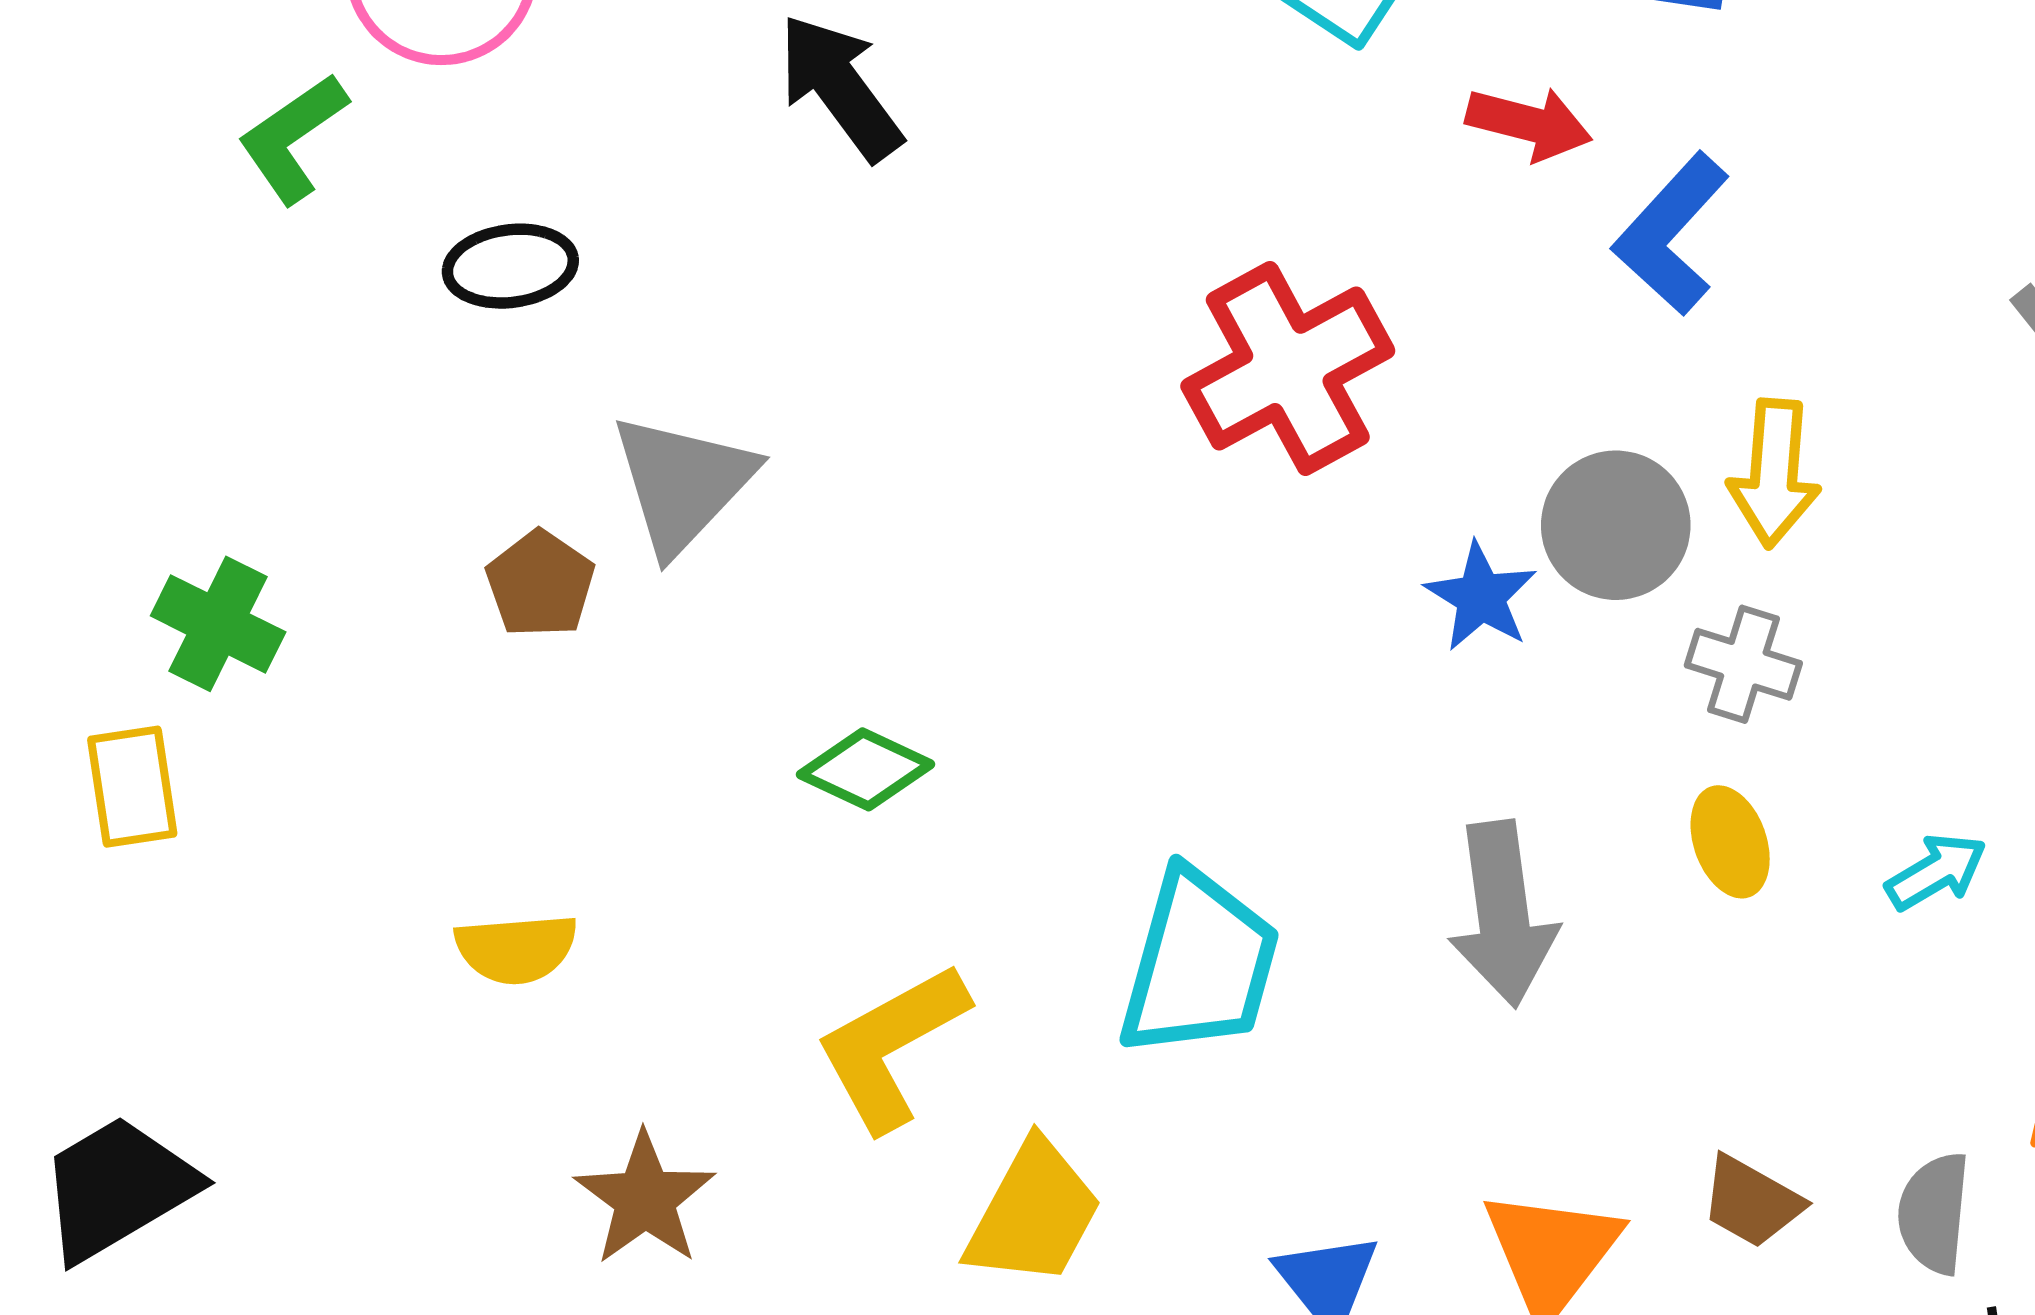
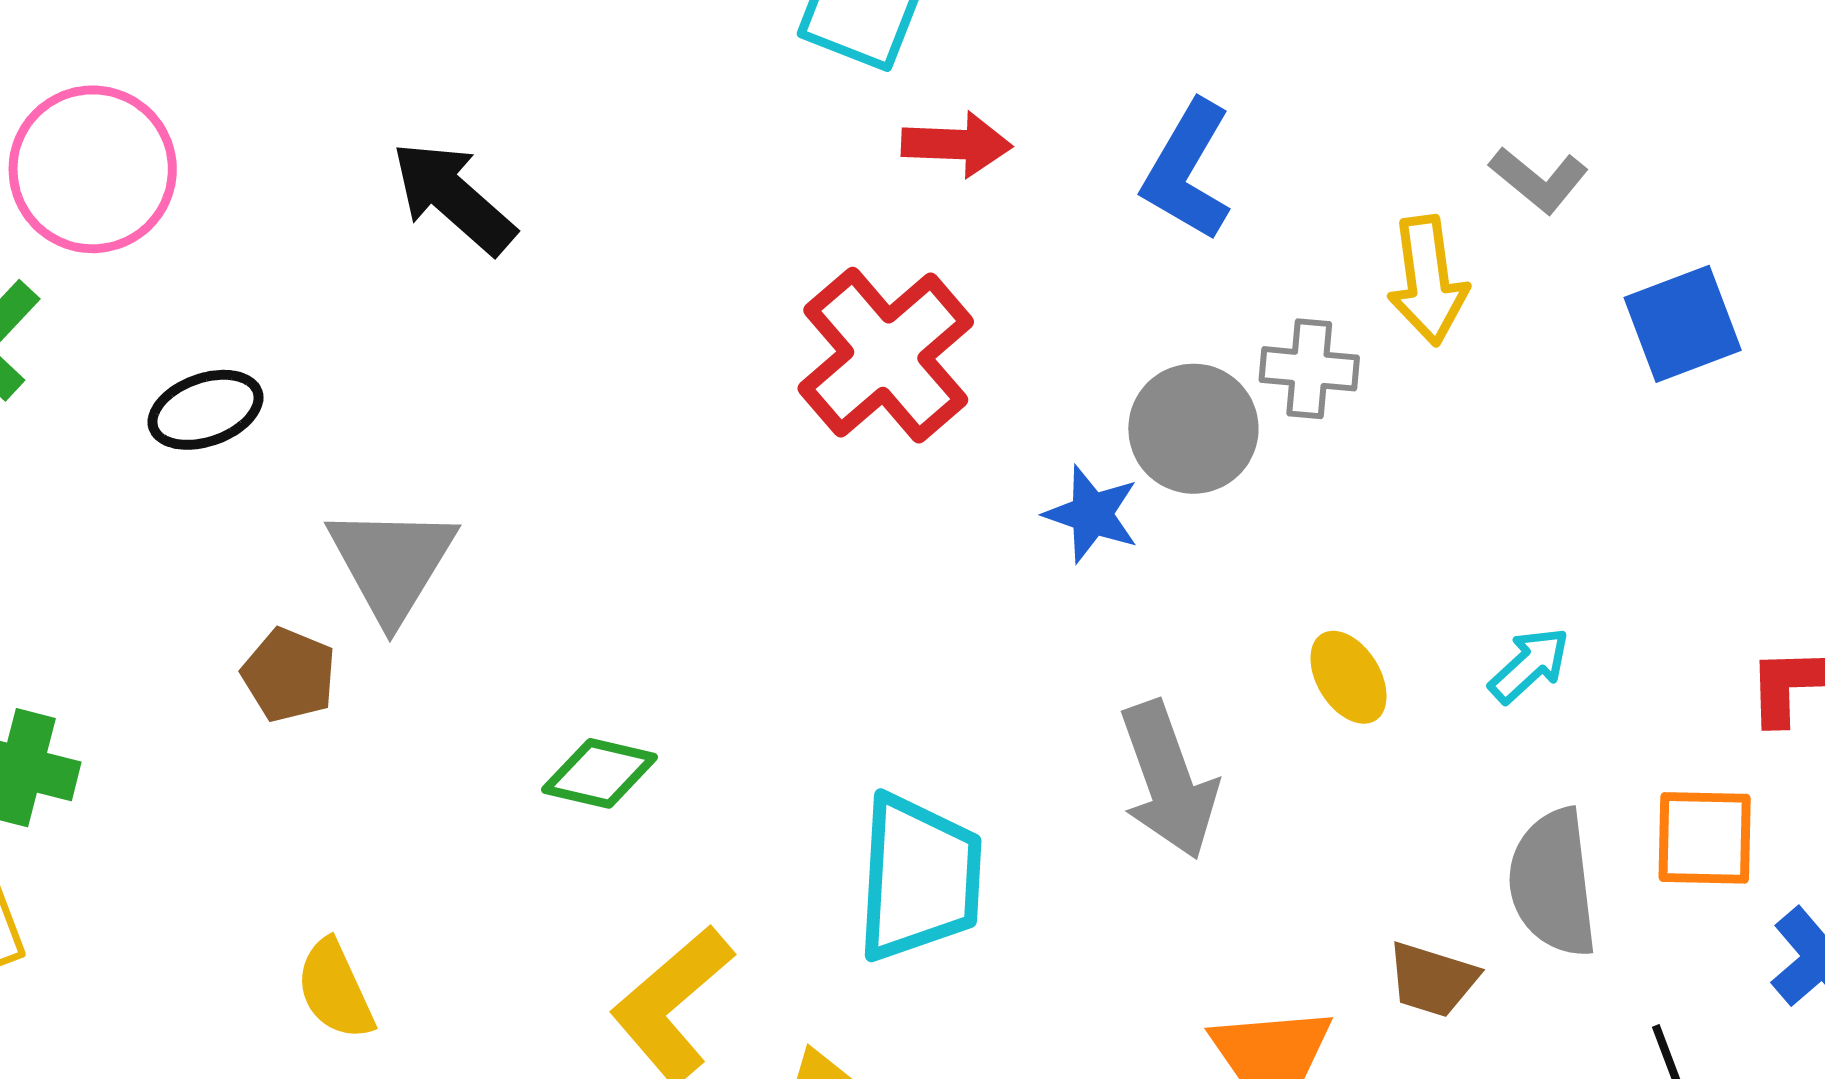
red arrow: (1529, 123) -> (957, 144), moved
yellow arrow: (1774, 473) -> (1428, 280), moved
gray cross: (1743, 664) -> (1309, 369), moved
yellow semicircle: (516, 949) -> (335, 990), turned 82
gray semicircle: (1934, 1213) -> (1553, 883), moved, size x1.4

